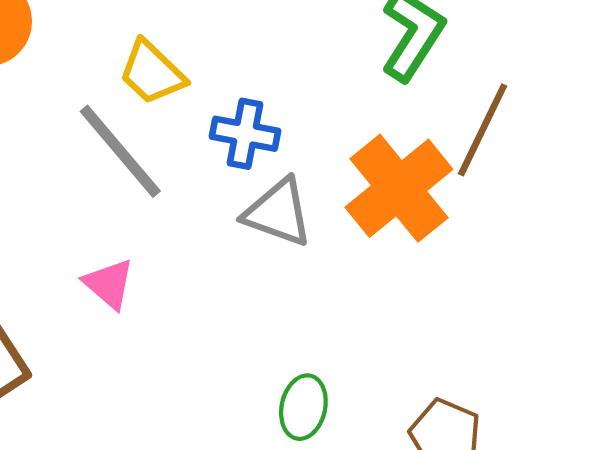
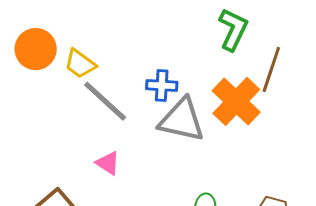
yellow trapezoid: (152, 73) -> (80, 64), moved
gray triangle: (278, 213) -> (182, 120), size x1.4

